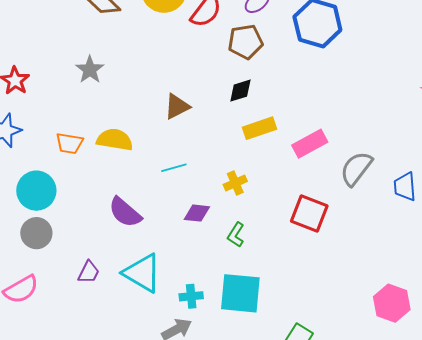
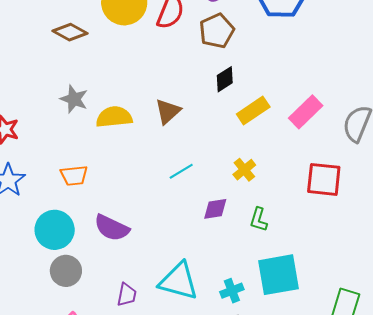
yellow semicircle: (115, 140) -> (114, 117), moved
purple semicircle: (125, 212) -> (112, 228), moved

